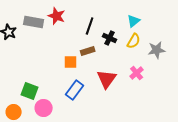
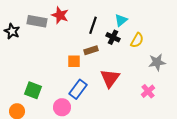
cyan triangle: (134, 21) -> (121, 20), moved
gray star: (157, 50) -> (157, 62), moved
pink cross: (137, 73) -> (148, 91), moved
pink circle: (44, 108) -> (62, 107), moved

